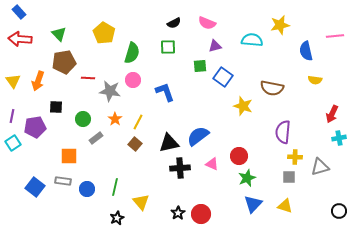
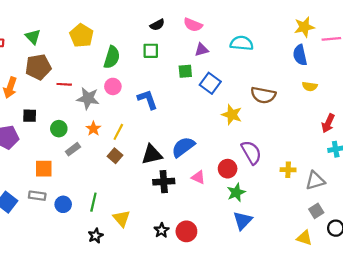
yellow star: (280, 25) -> (304, 27), moved
purple semicircle: (283, 132) -> (251, 152), moved, turned 145
gray square: (289, 177) -> (316, 211), moved, turned -32
yellow triangle: (285, 206) -> (304, 238), moved

